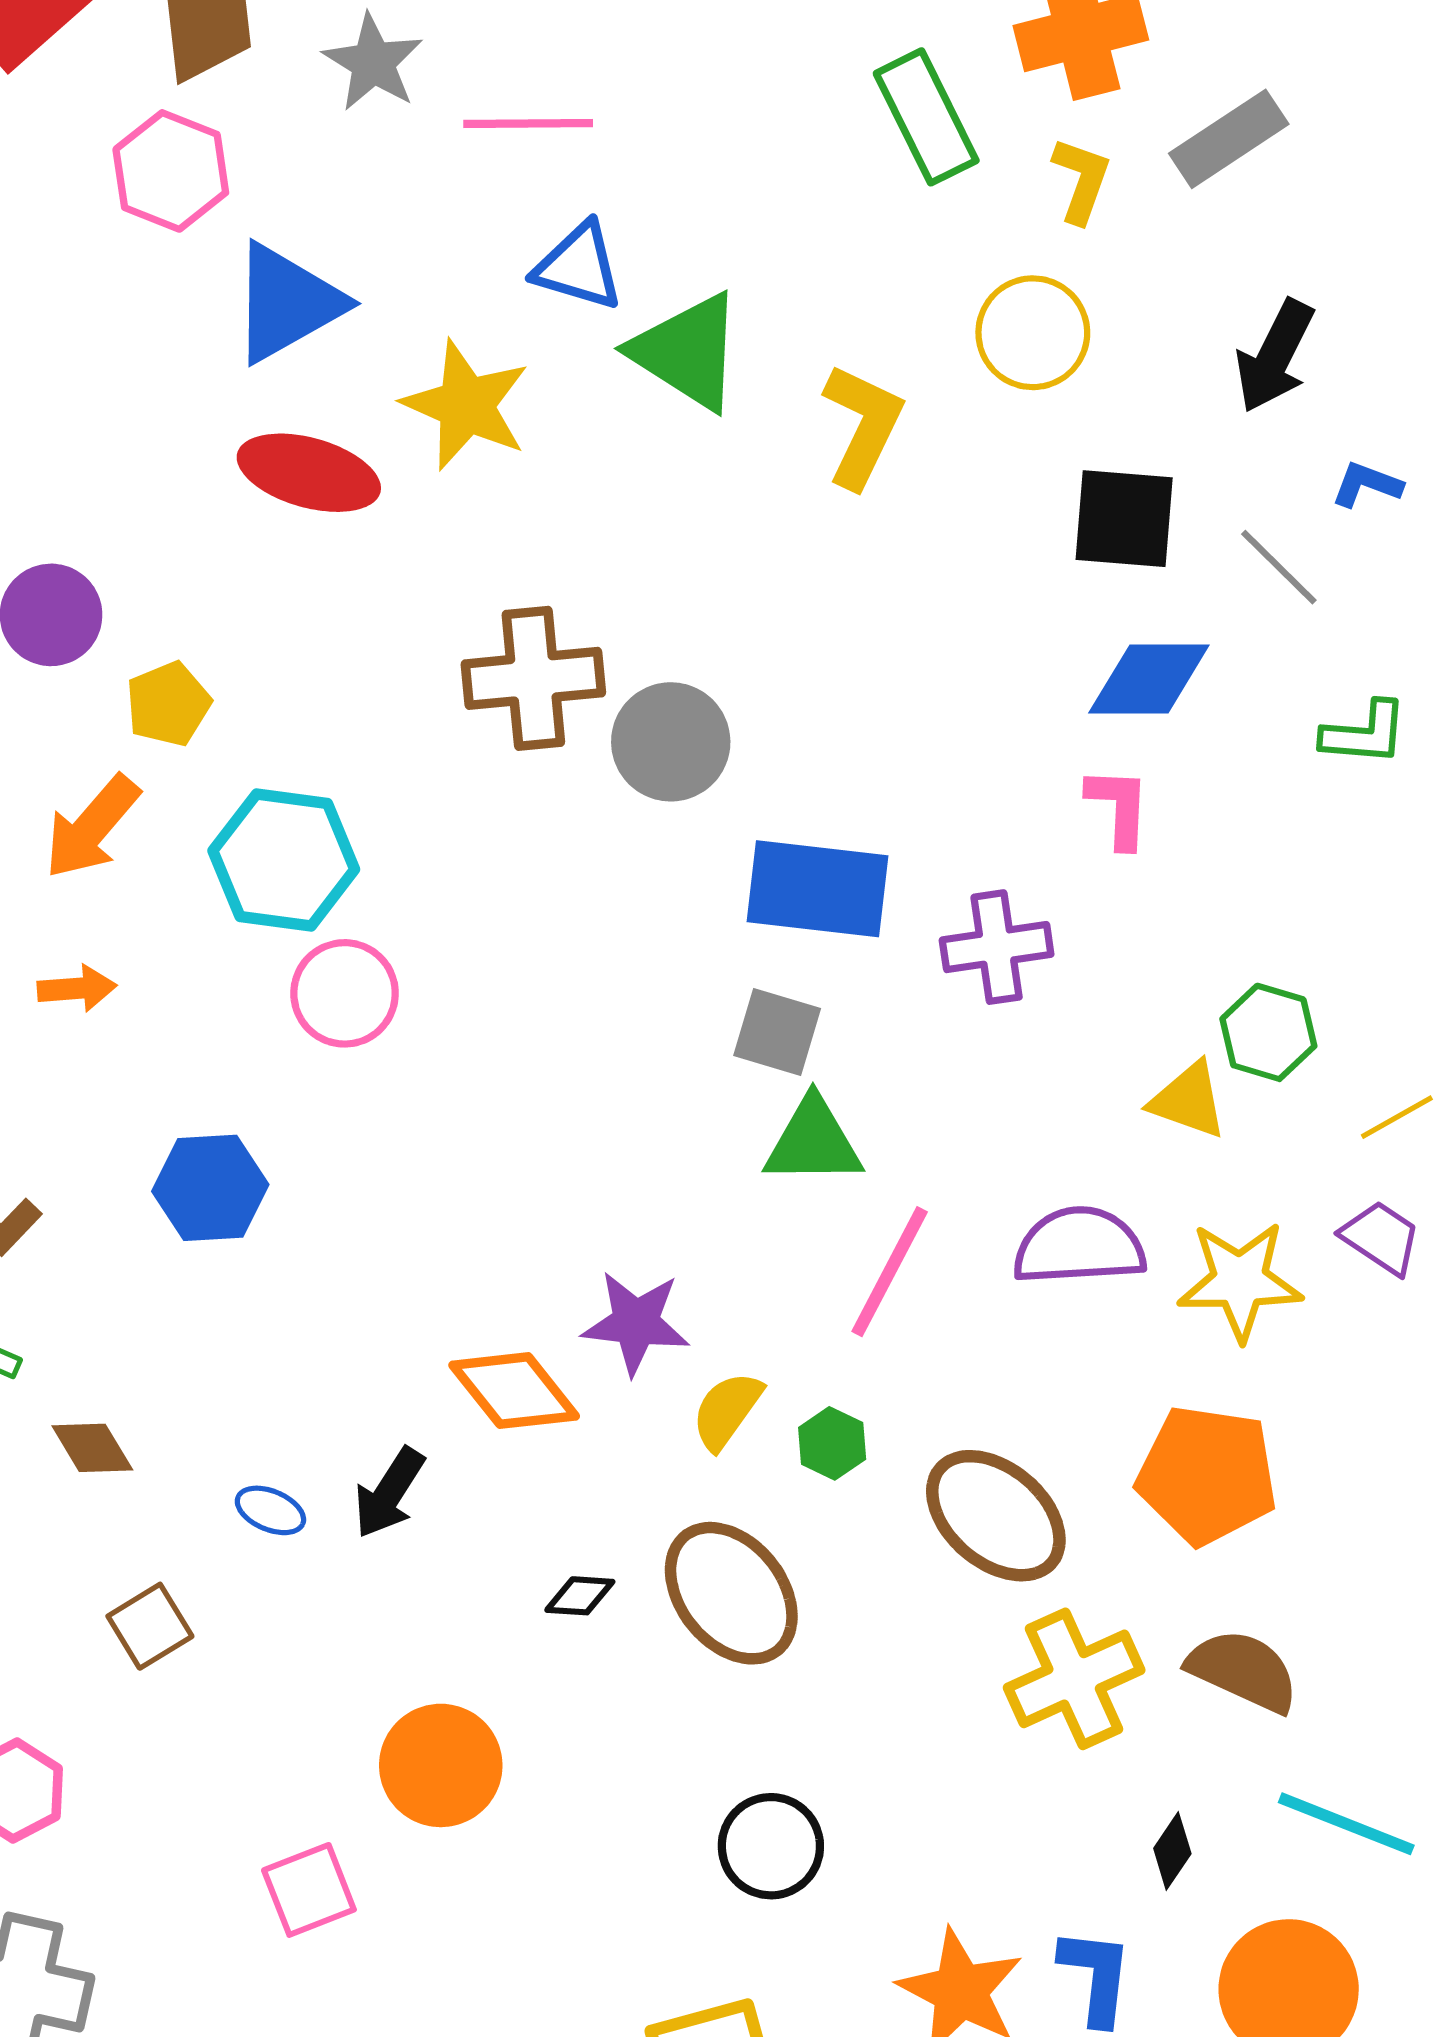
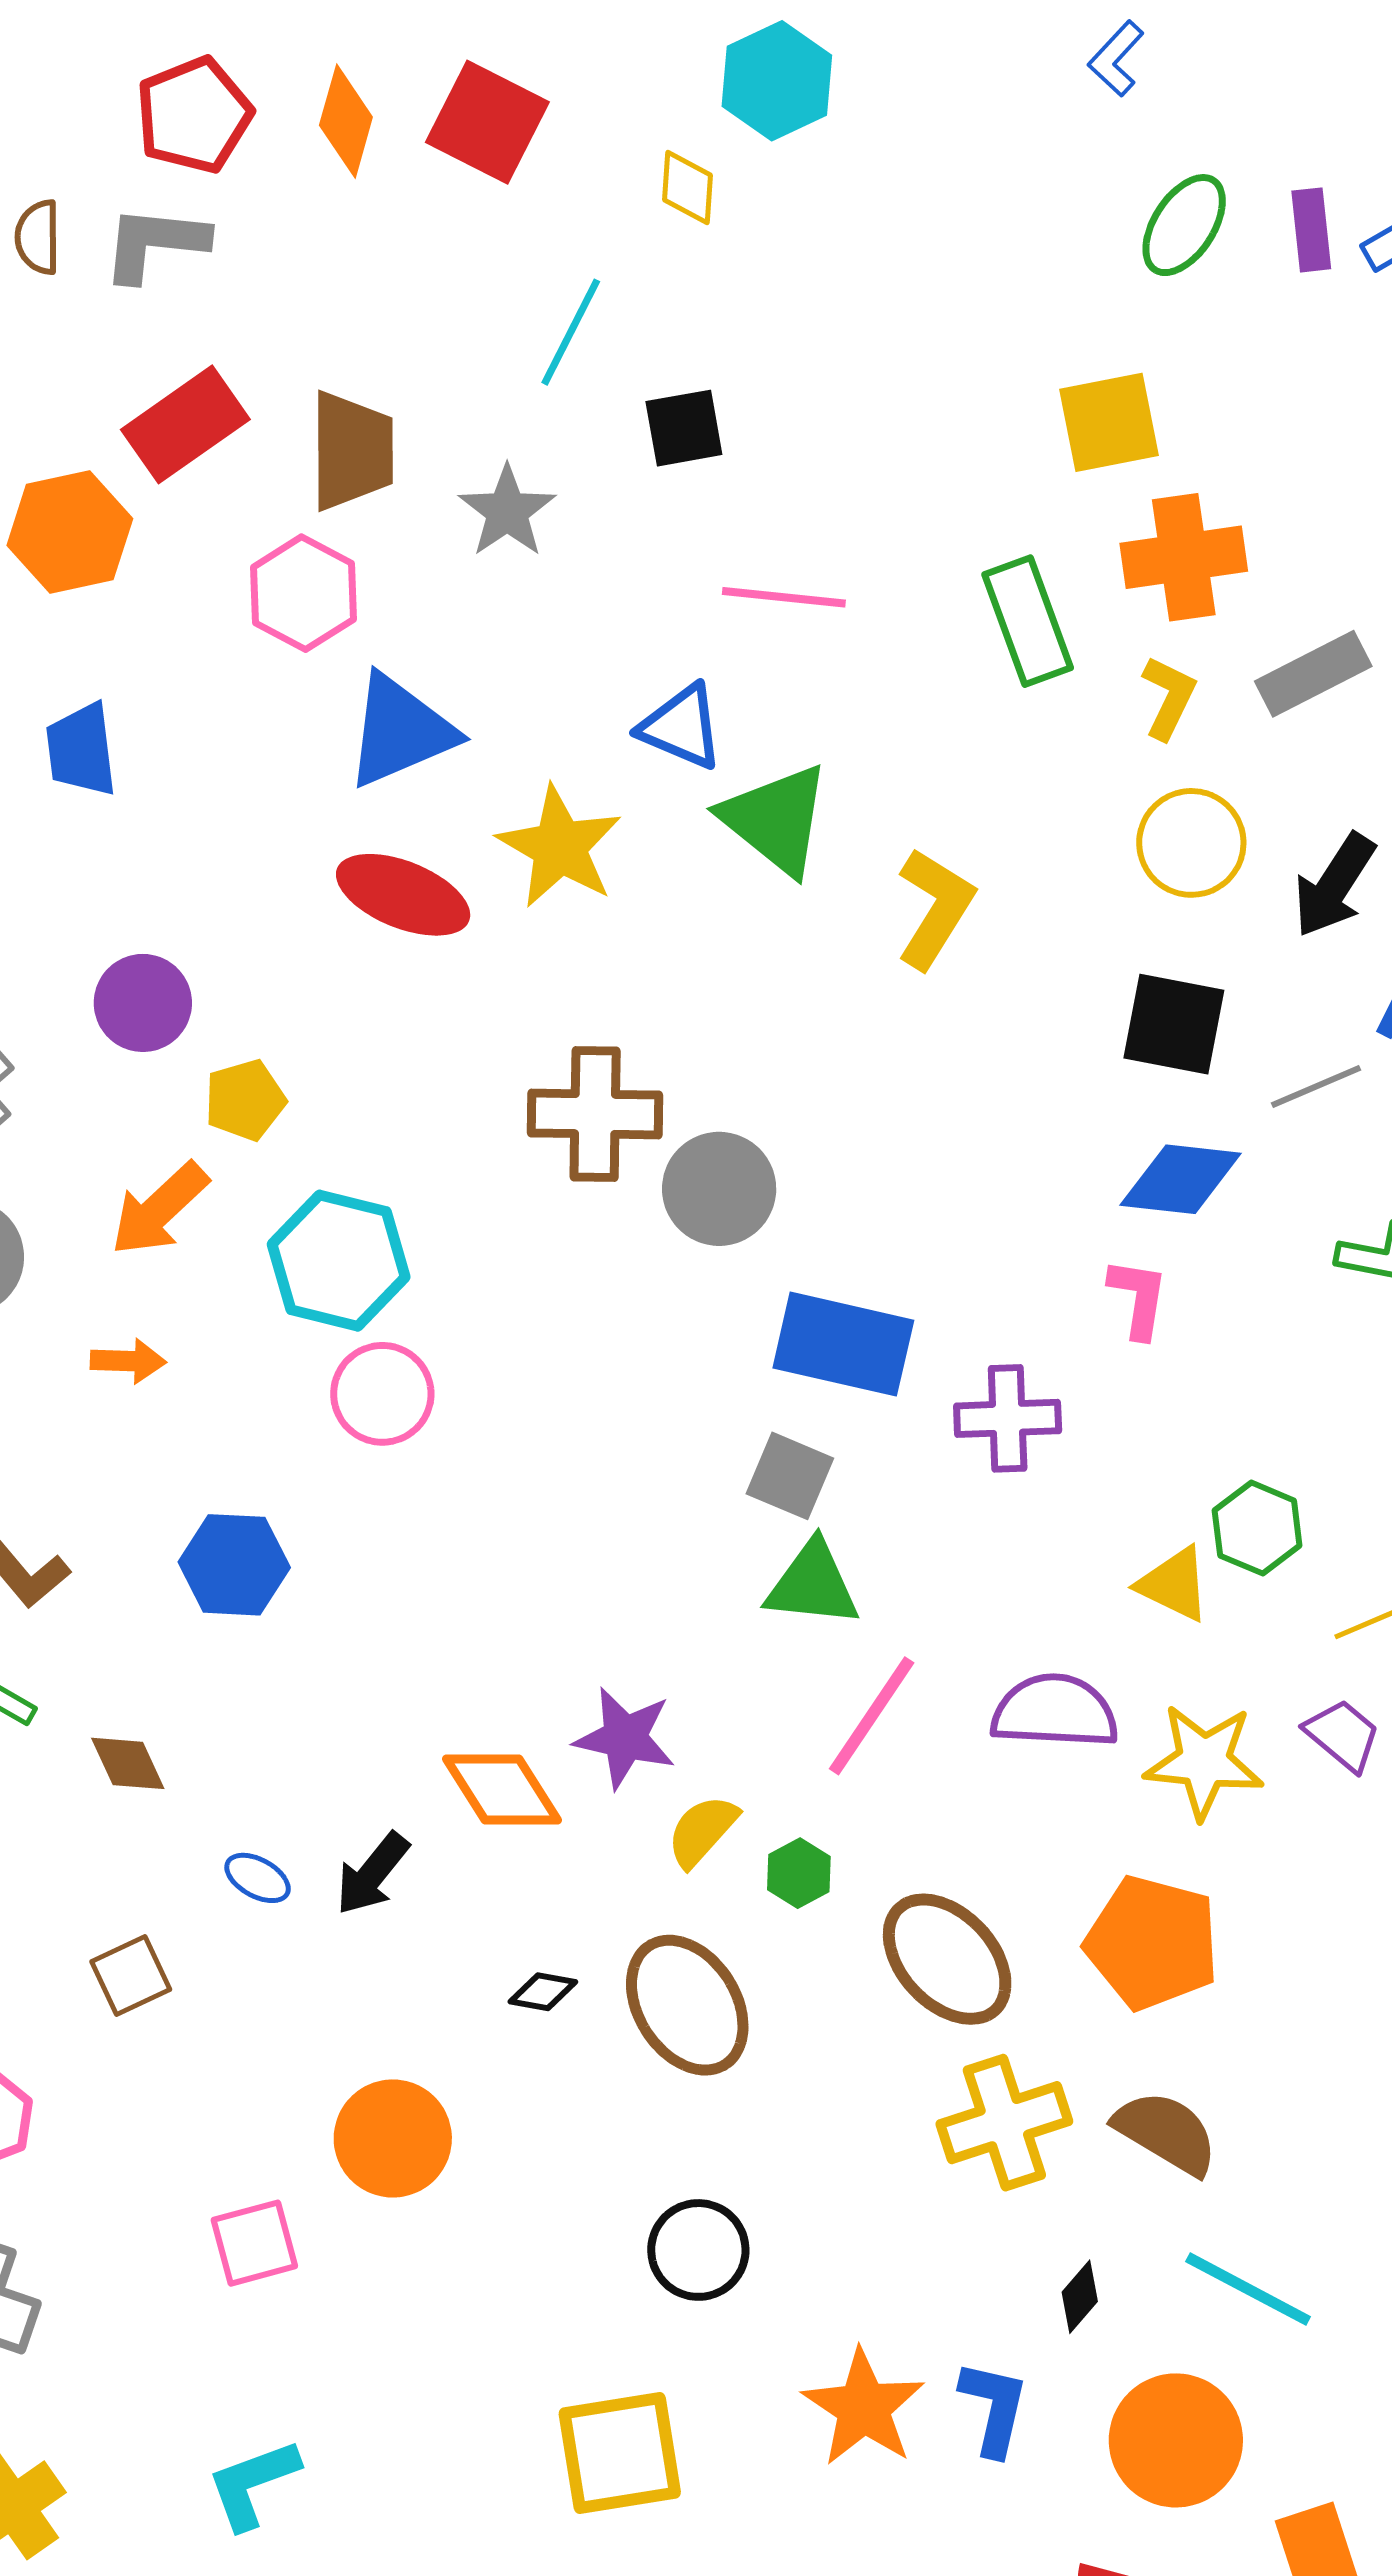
pink line: (528, 124) -> (784, 597), moved
yellow circle: (1033, 333) -> (1191, 843), moved
gray line: (1279, 567) -> (1316, 1086), turned -74
brown diamond: (92, 1448) -> (128, 1763), moved

